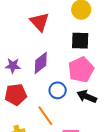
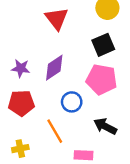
black square: (80, 41) -> (103, 45), turned -30
pink pentagon: (81, 70) -> (102, 79), turned 30
black arrow: (87, 96) -> (105, 126), moved

